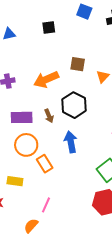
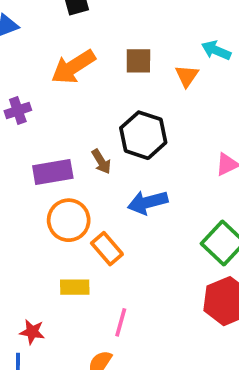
orange arrow: (46, 79) -> (73, 67), moved
blue arrow: (71, 142) -> (148, 202), turned -85
yellow rectangle: (15, 181) -> (75, 287), moved

